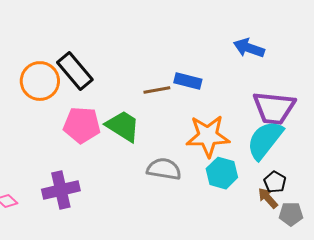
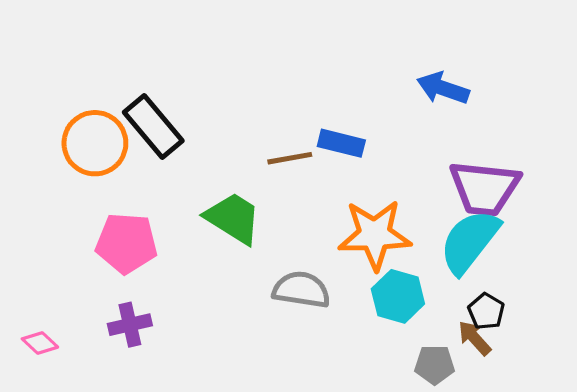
pink pentagon: (82, 125) -> (127, 243), moved
purple cross: (61, 190) -> (130, 325), size x0.7
gray pentagon: (291, 214) -> (435, 365), moved

